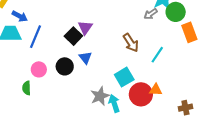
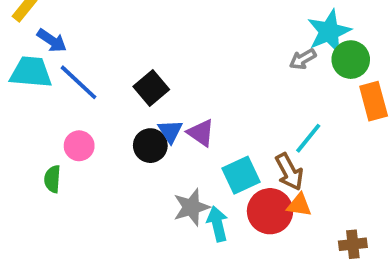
purple triangle: (85, 28) -> (201, 133), moved, turned -35
blue line: (35, 37) -> (79, 82), turned -75
brown arrow: (131, 43) -> (289, 172), moved
black circle: (65, 66) -> (150, 146), moved

